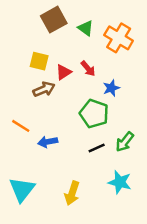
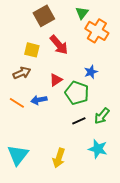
green triangle: (86, 28) -> (82, 13), moved, turned 32
red arrow: (88, 68) -> (59, 45), moved, size x1.5
red triangle: (64, 72) -> (56, 80), moved
brown arrow: (44, 89) -> (22, 73), moved
blue arrow: (48, 142) -> (39, 100), moved

